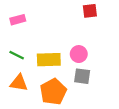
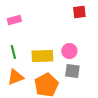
green line: (17, 55) -> (13, 52), turned 48
orange triangle: (19, 83) -> (15, 77), turned -30

